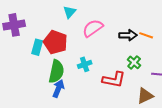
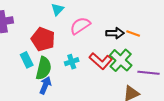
cyan rectangle: (37, 47) -> (27, 60), moved, turned -42
green cross: (134, 62) -> (121, 60), size x1.6
red L-shape: (114, 80) -> (101, 61), moved, turned 30

